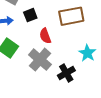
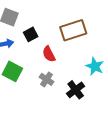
gray cross: (40, 60) -> (47, 79), size x0.6

